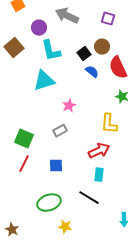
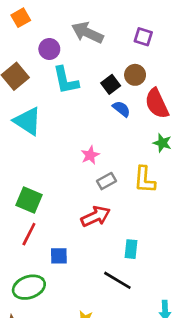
cyan triangle: (44, 81) -> (28, 121), moved, turned 50
gray rectangle: (60, 131) -> (106, 181), moved
red arrow: (99, 151) -> (96, 216), moved
blue square: (56, 166) -> (59, 256), moved
green ellipse: (49, 203) -> (29, 287), moved

